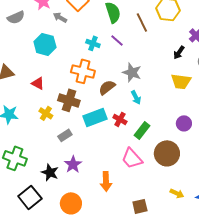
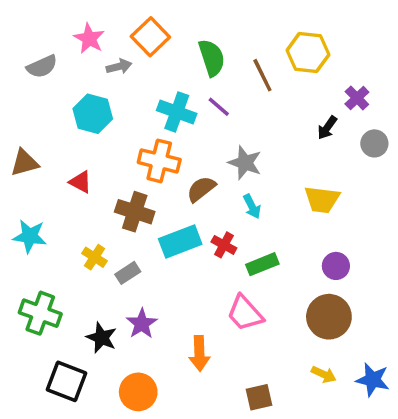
gray arrow: (60, 17) -> (119, 66), turned 136
cyan cross: (93, 43) -> (177, 112), size x1.5
yellow trapezoid: (181, 81) -> (322, 199), moved
yellow cross: (46, 113) -> (94, 257), moved
purple circle: (184, 123) -> (336, 266), moved
green rectangle: (142, 130) -> (262, 264), turned 30
brown circle: (167, 153) -> (329, 317), moved
black square: (30, 197) -> (66, 381), turned -30

